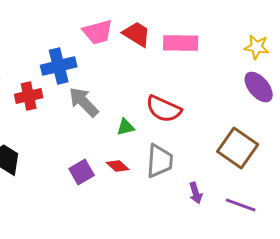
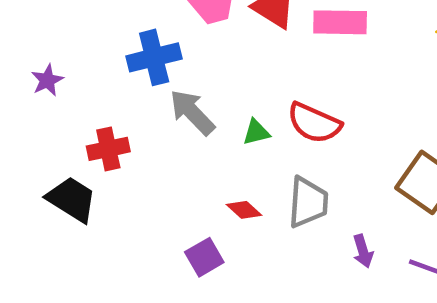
red cross: (29, 96) -> (108, 149), moved
green triangle: (126, 127) -> (256, 132), moved
purple square: (82, 172) -> (204, 257), moved

